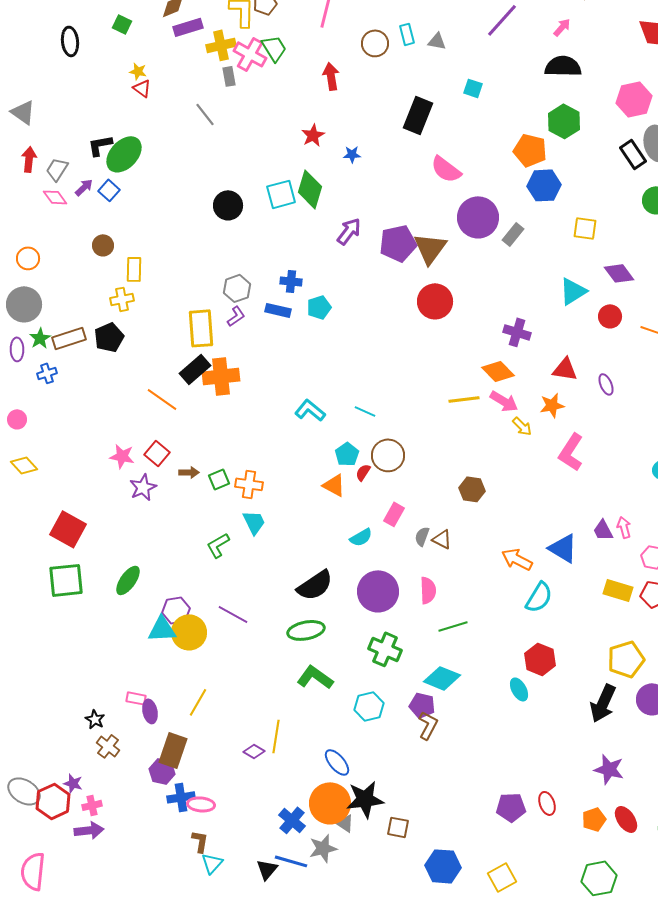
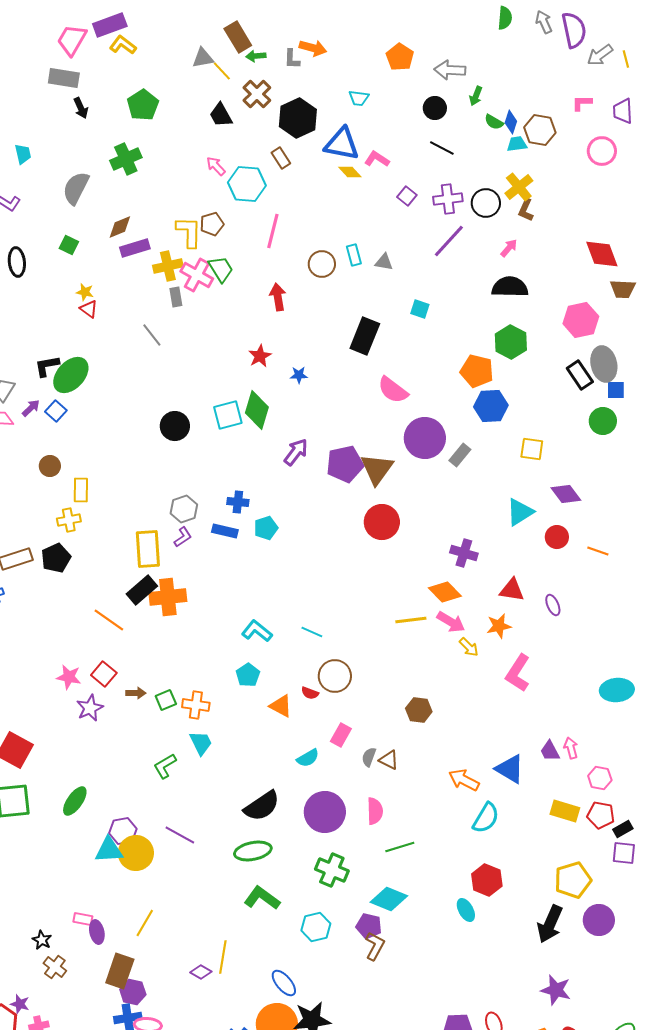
cyan pentagon: (347, 454) -> (248, 675), moved
red semicircle: (363, 472) -> (310, 693), turned -102
purple hexagon: (162, 771) -> (133, 992), moved

